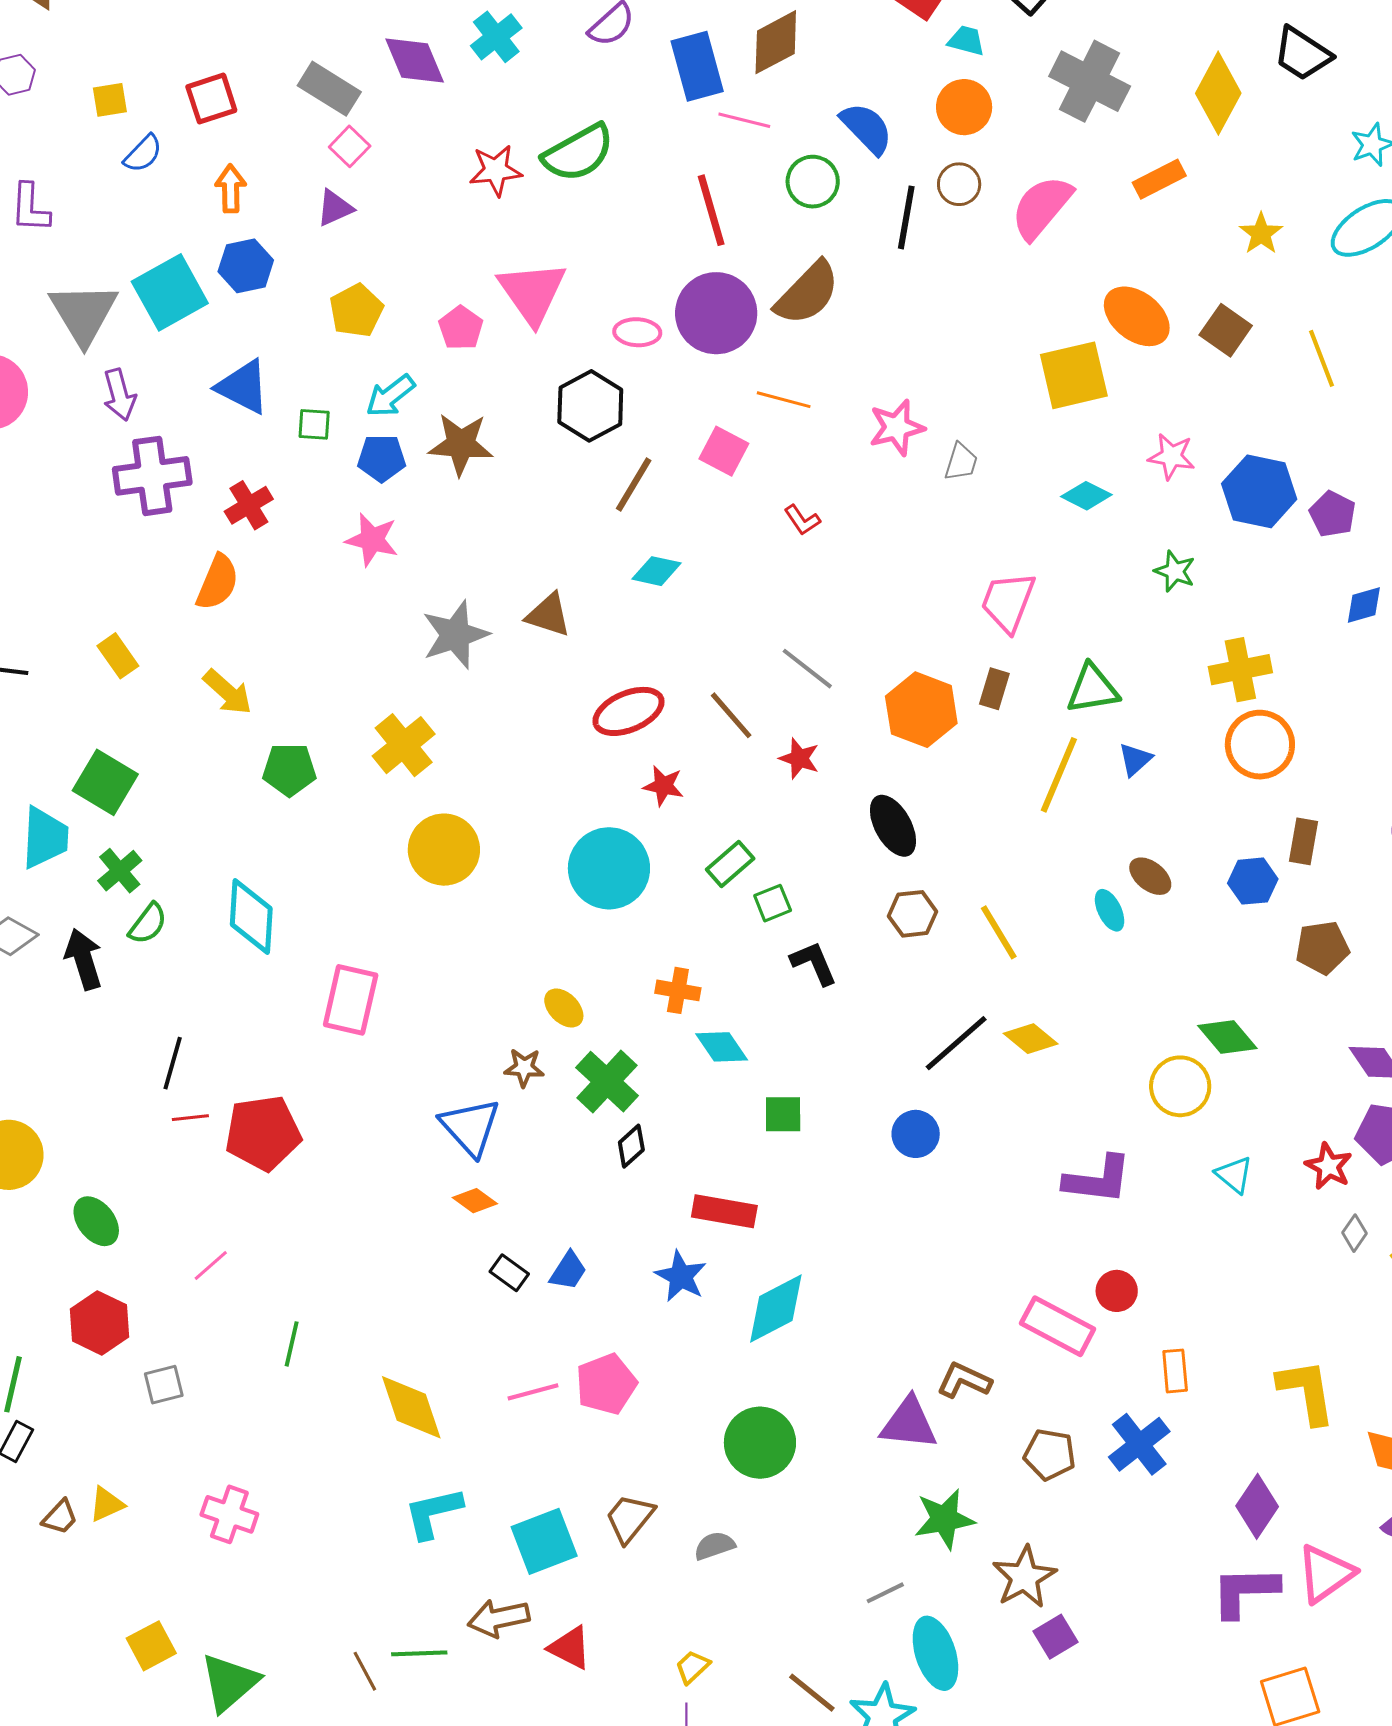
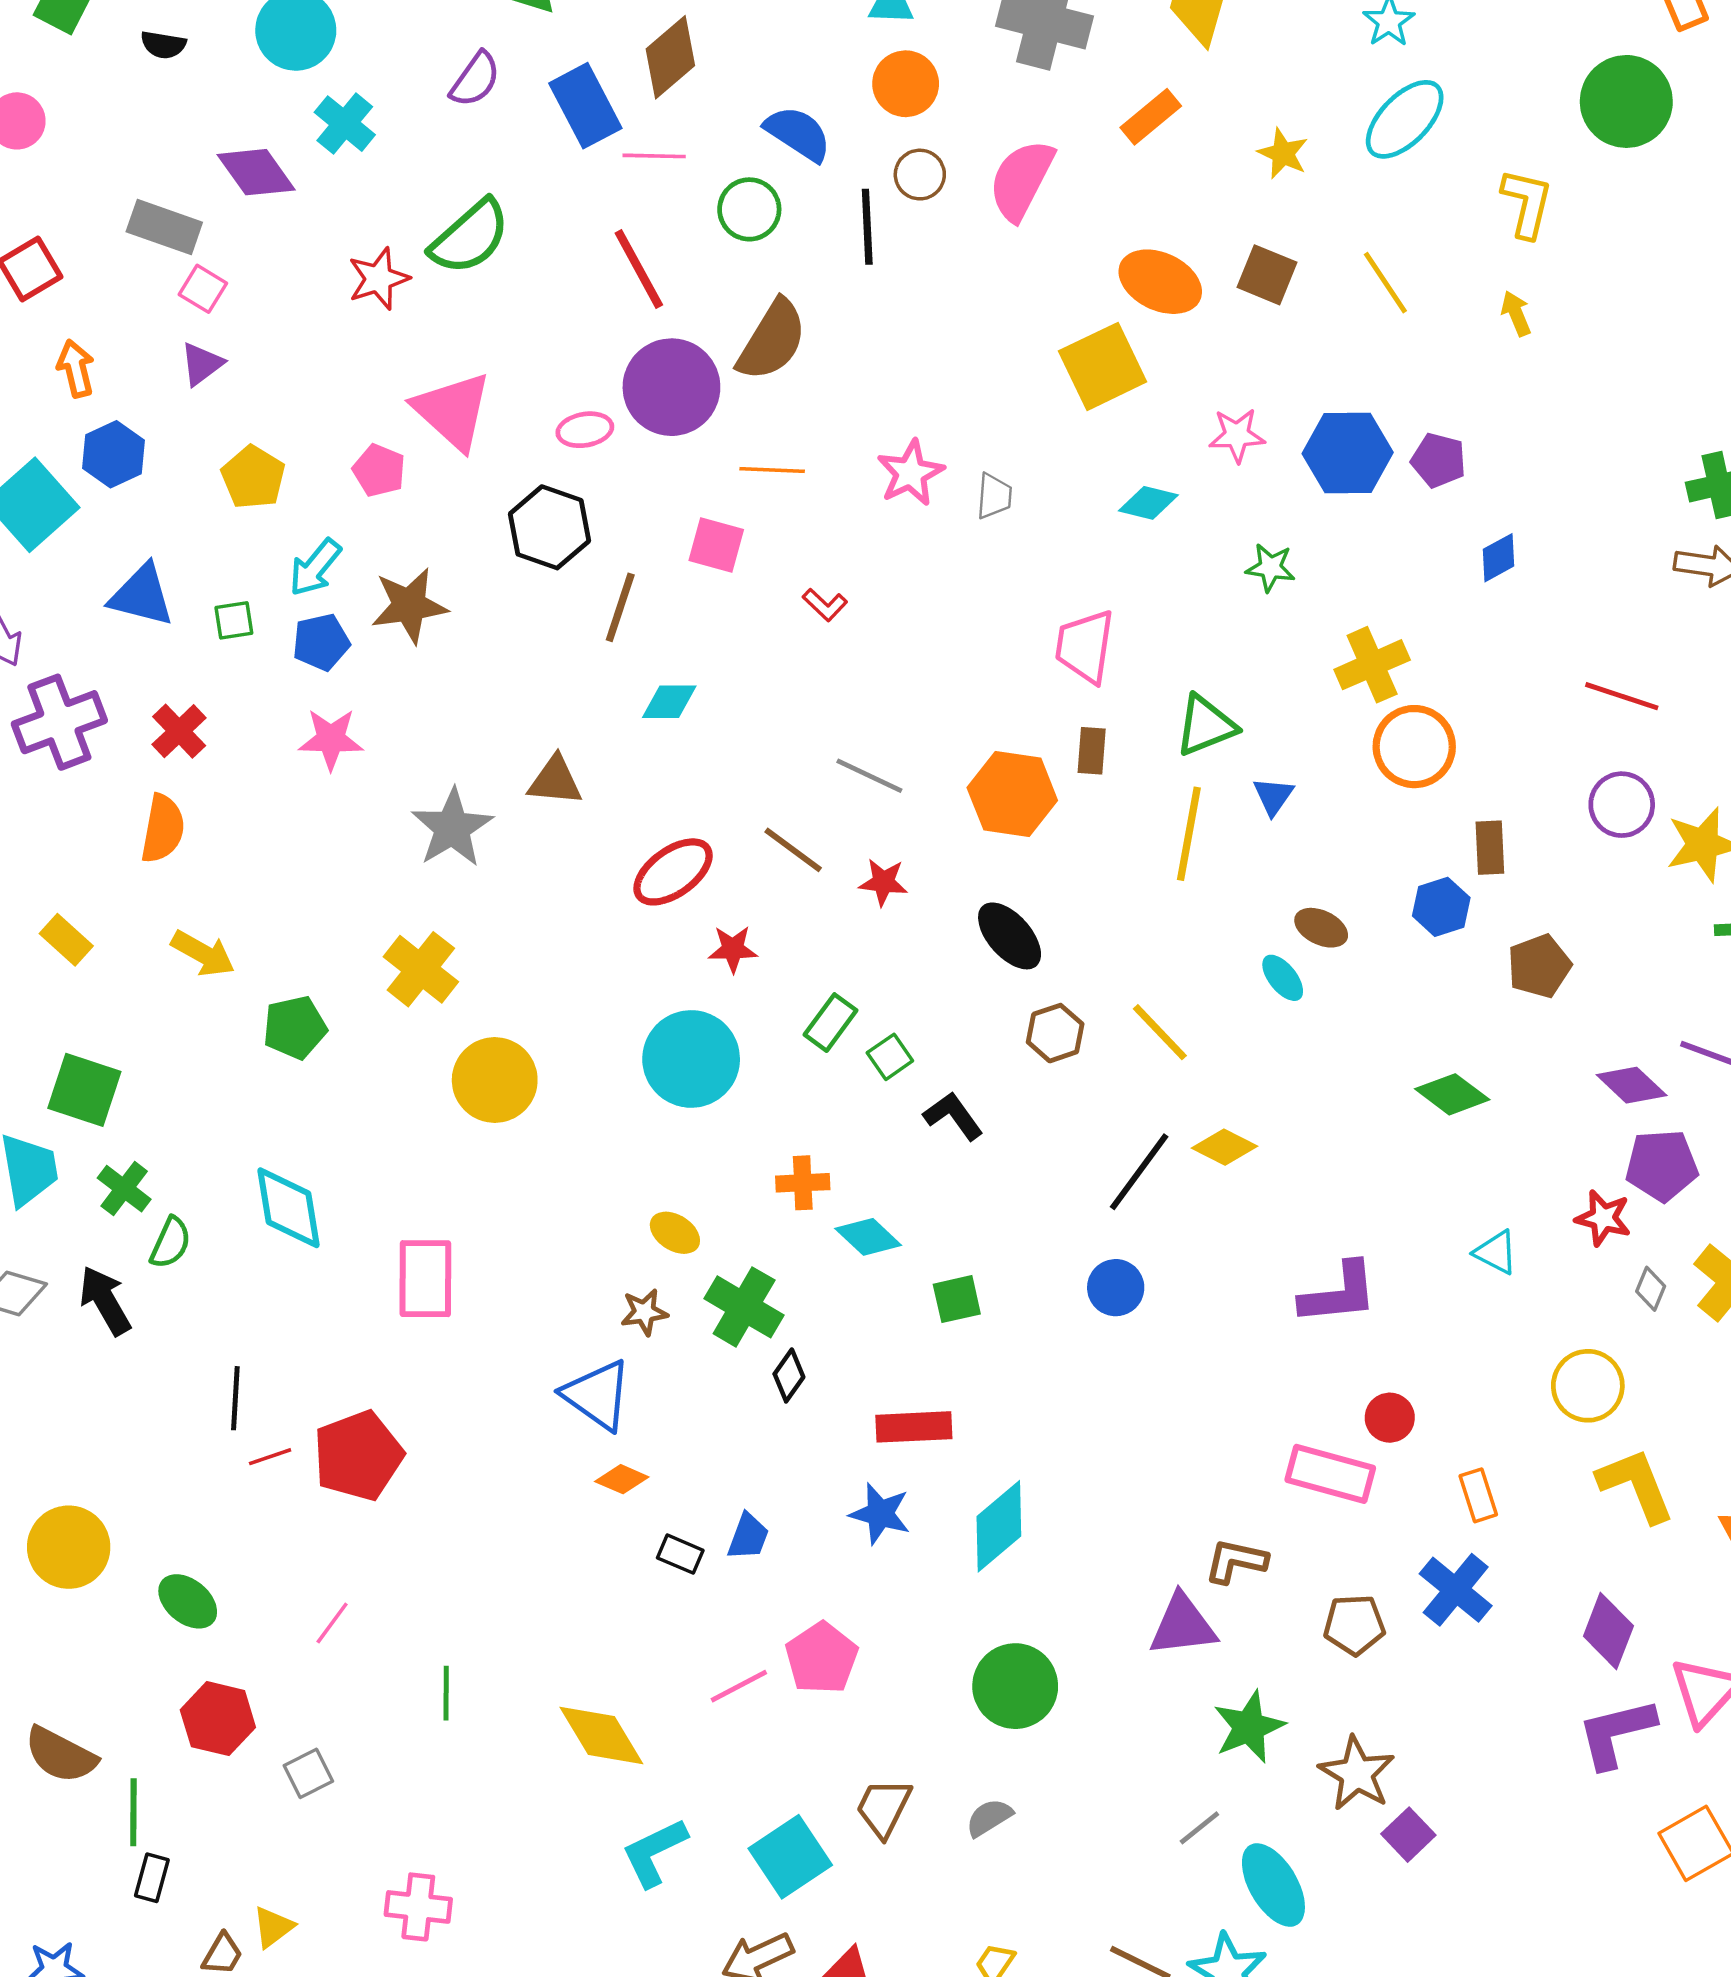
yellow circle: (1180, 1086) -> (1588, 1386), moved

